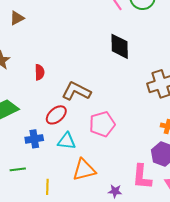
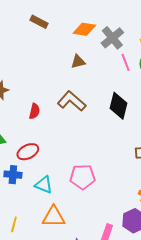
brown triangle: (17, 18) -> (78, 62), moved
brown L-shape: (76, 91) -> (72, 101), moved
red ellipse: (56, 115) -> (28, 152), moved

